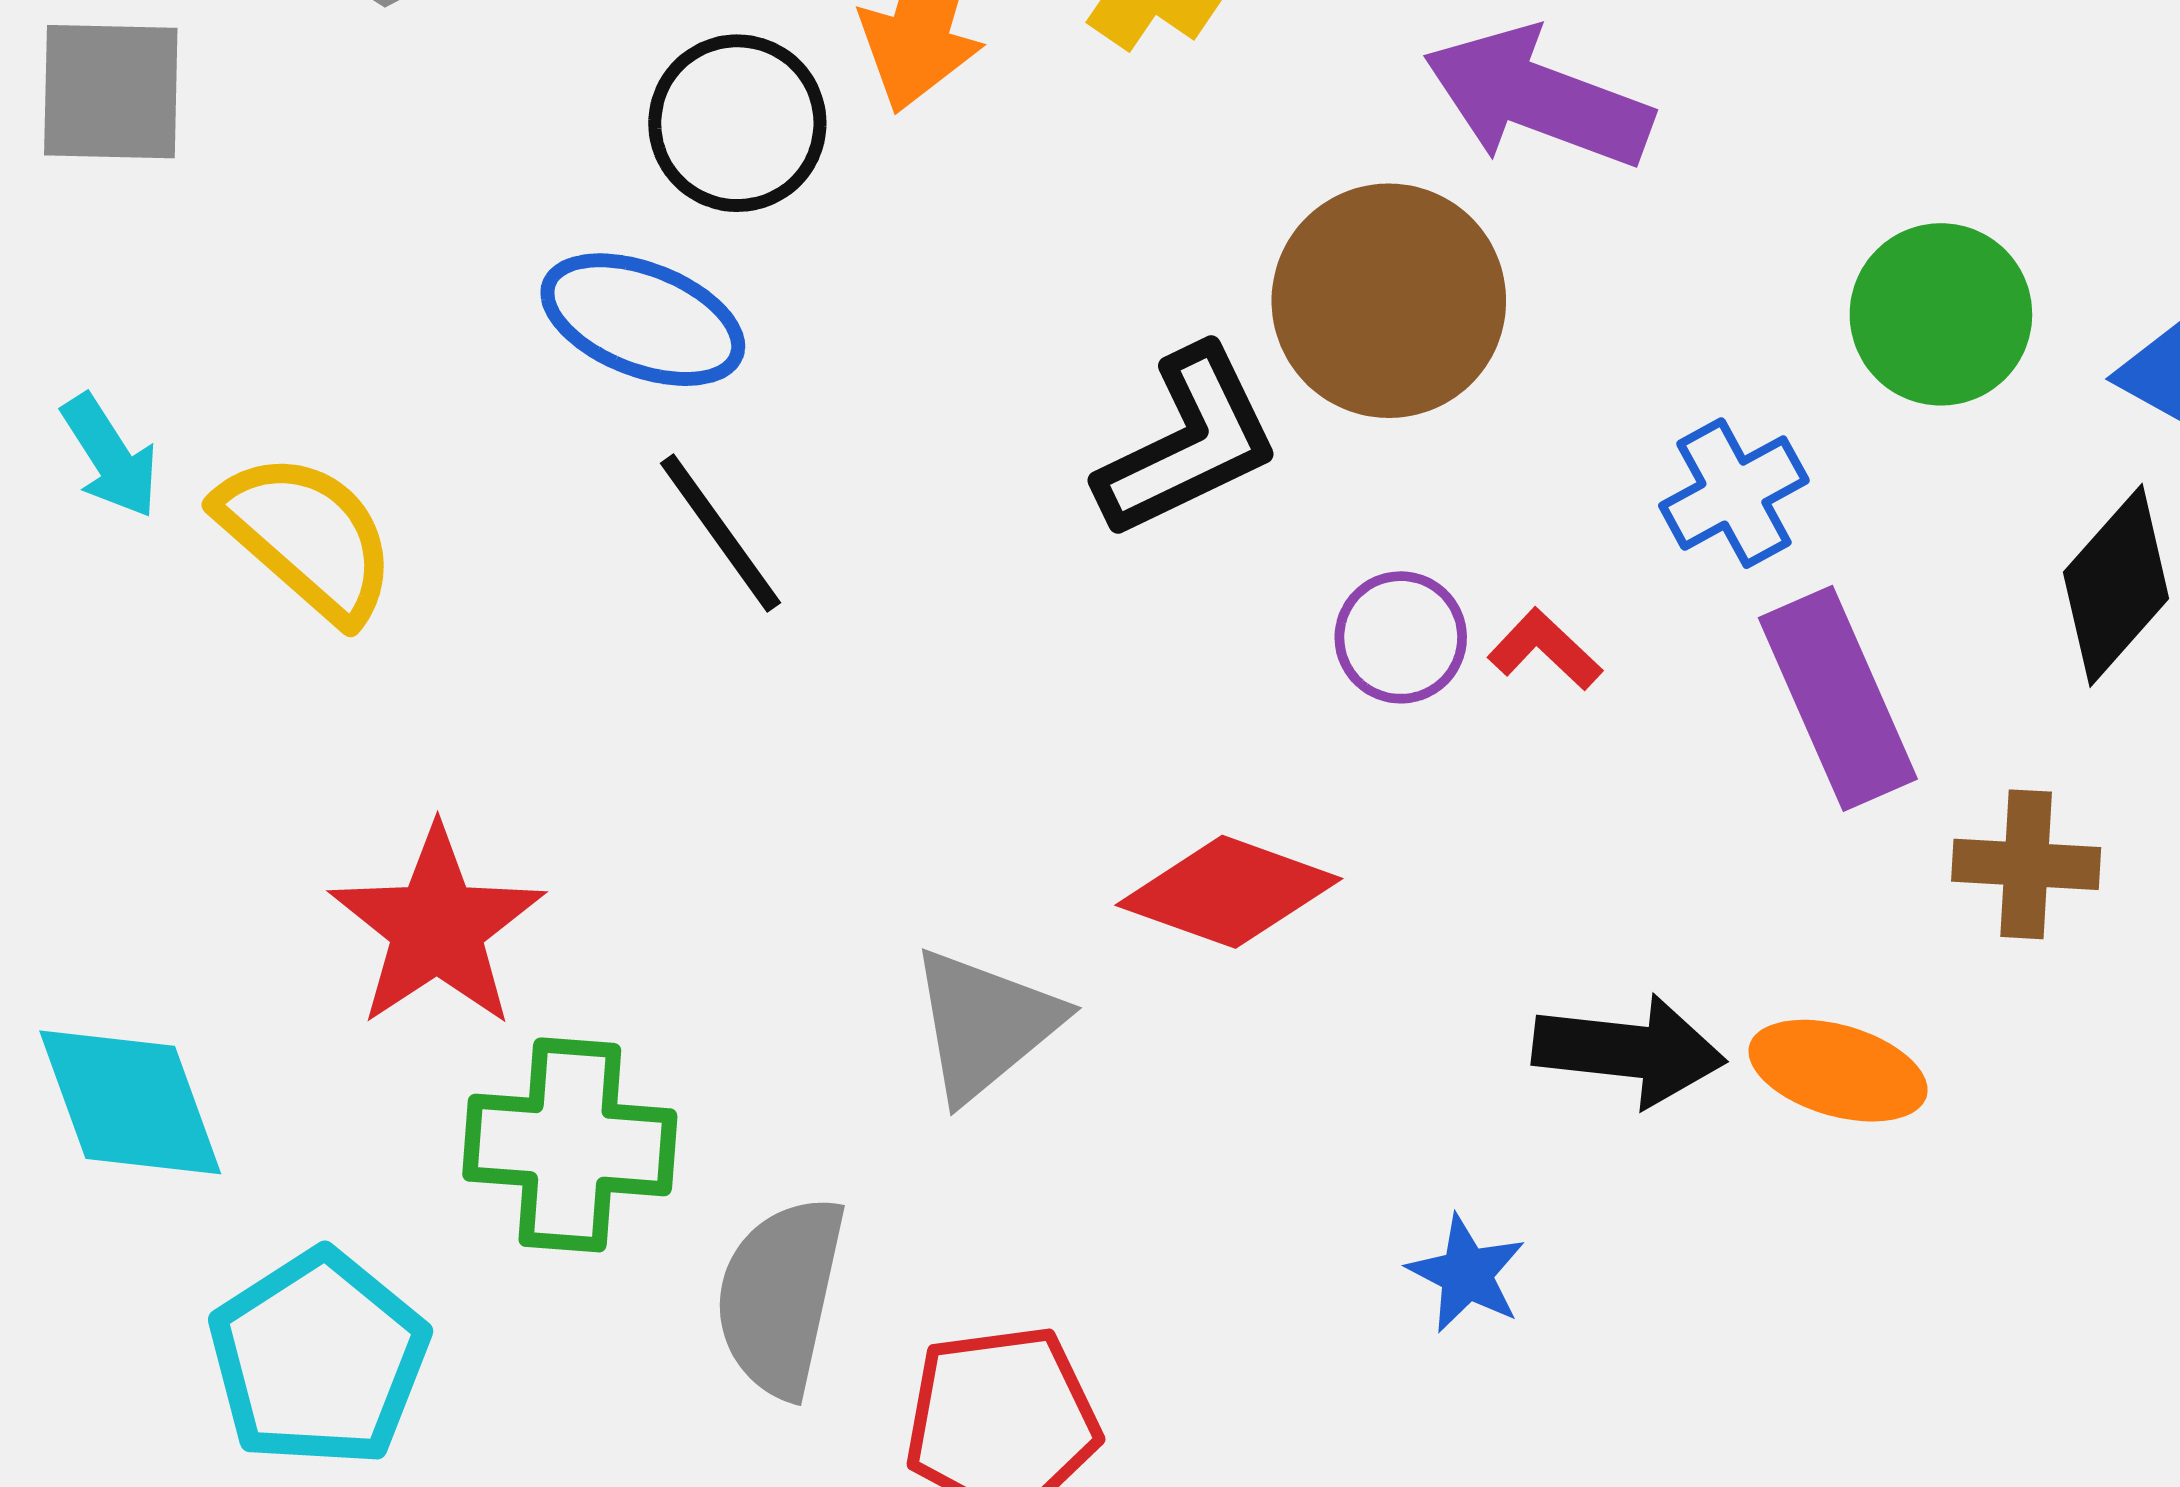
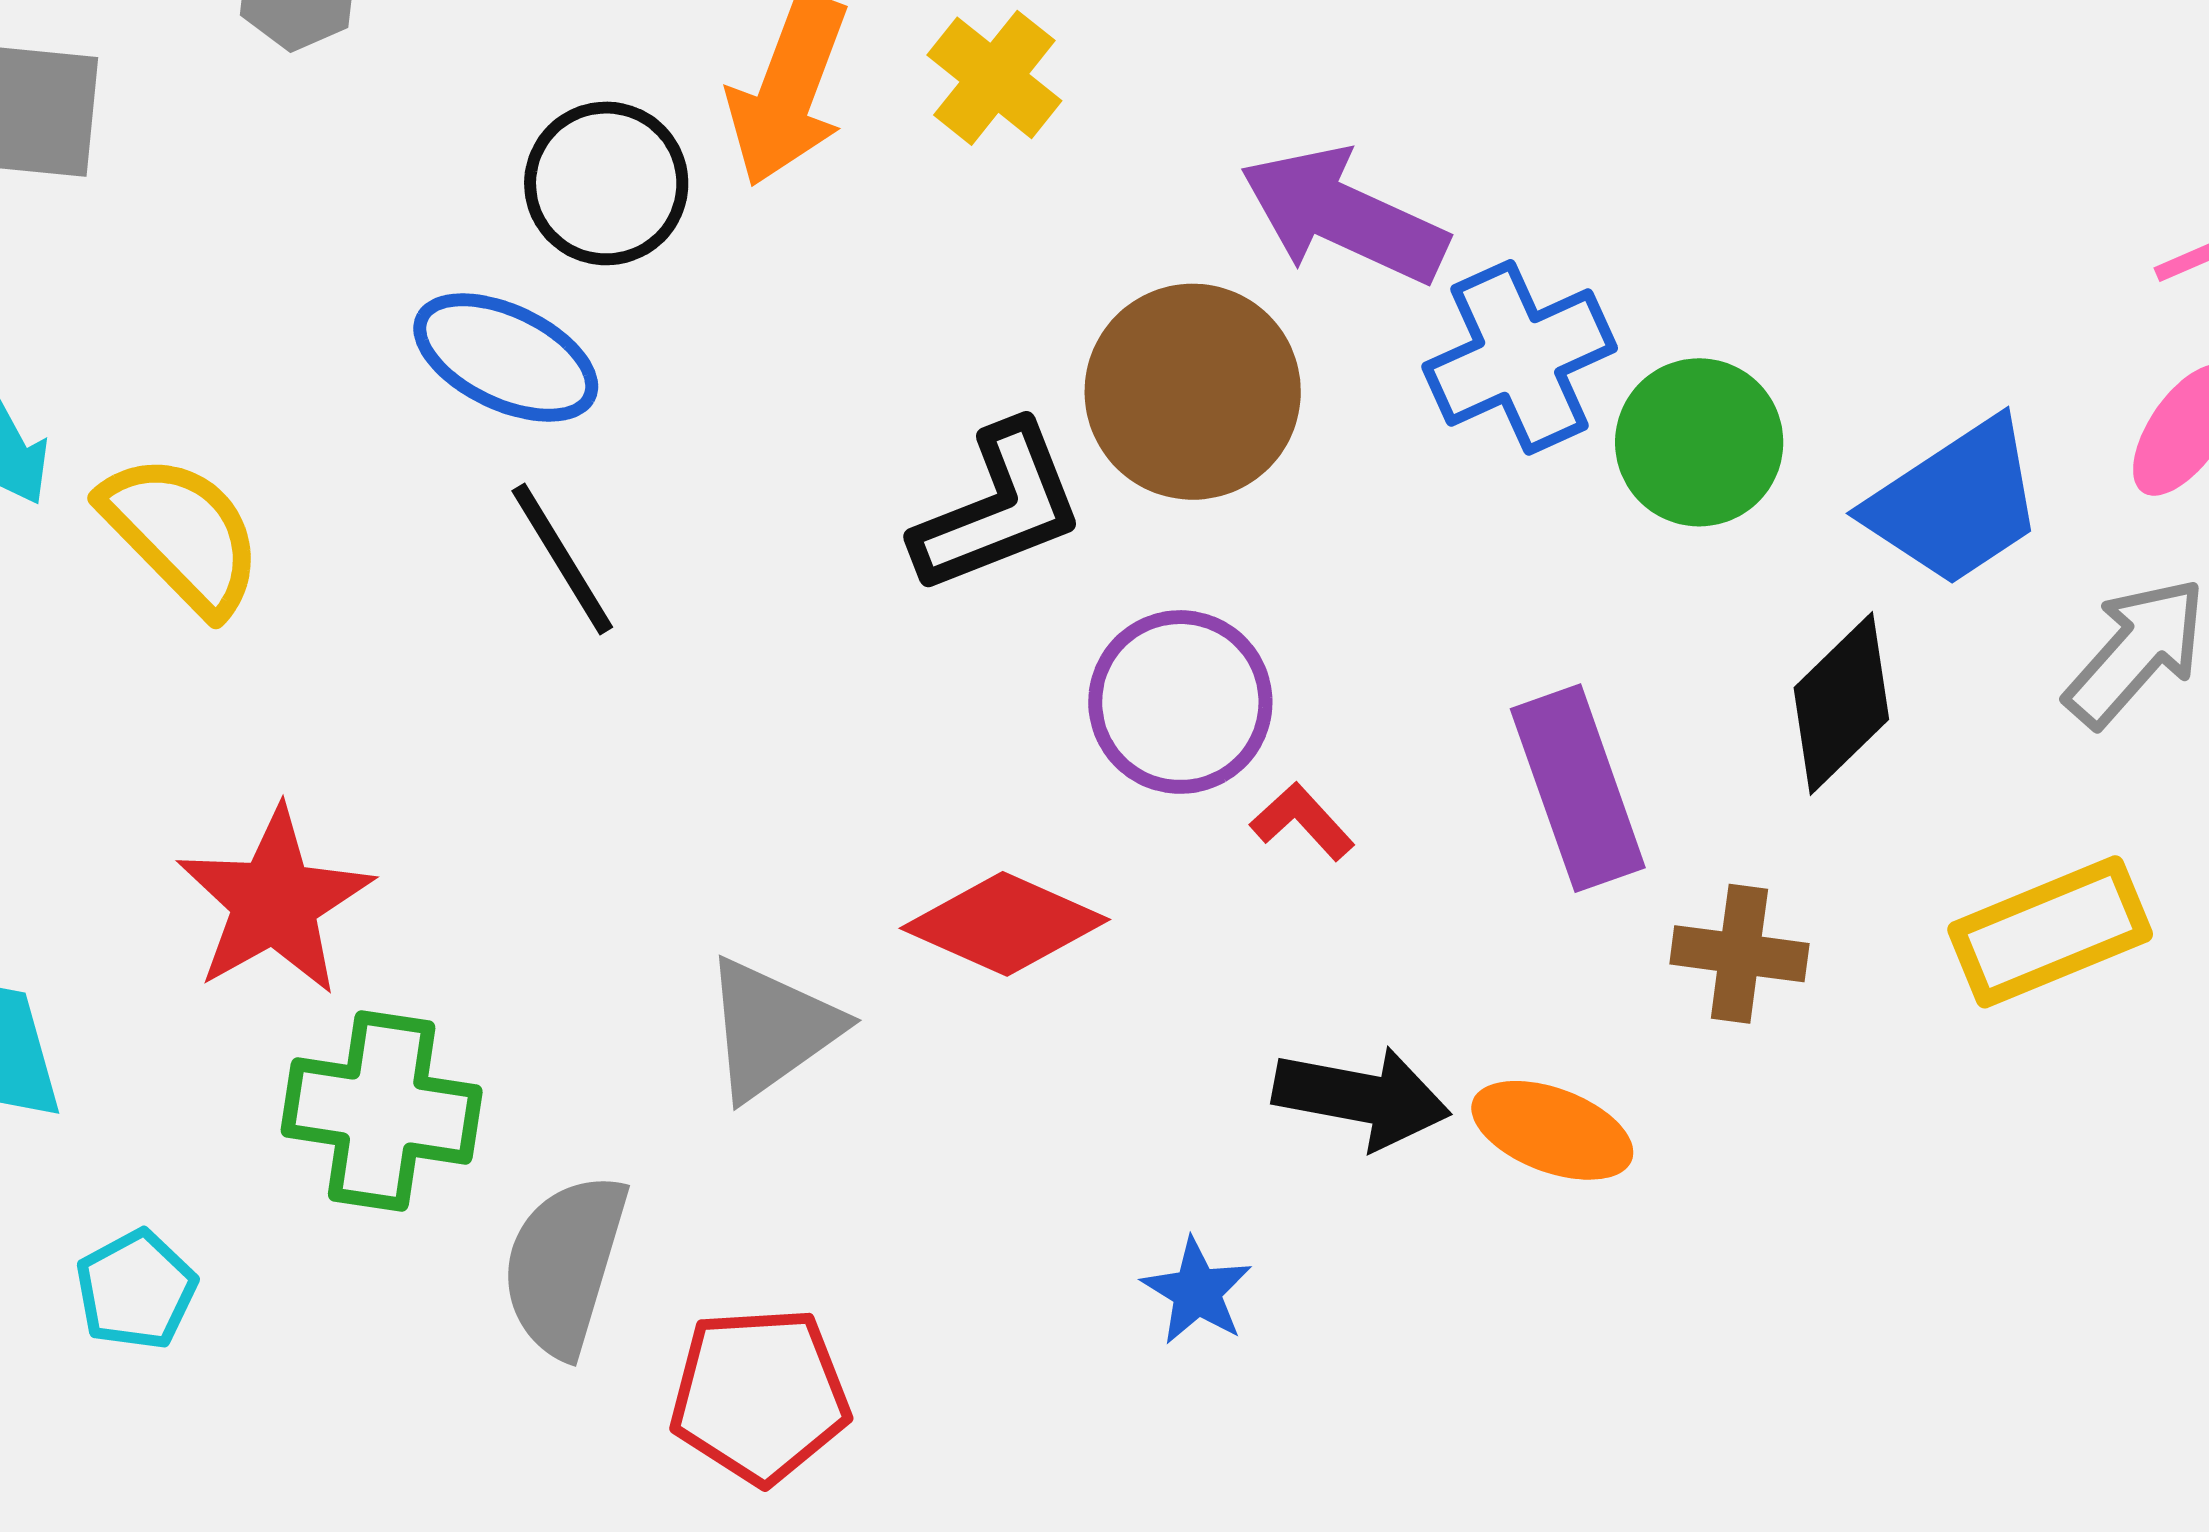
blue cross: (1734, 493) -> (1520, 357), moved, size x1.4
purple circle: (1401, 637) -> (1180, 702), size x1.5
red L-shape: (1545, 649) -> (1302, 821), moved
cyan pentagon: (319, 1358) -> (136, 1290), size x0.6

